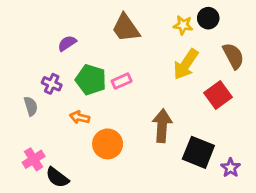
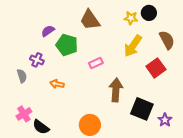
green pentagon: (91, 80) -> (67, 45), moved
pink rectangle: (122, 81) -> (96, 63), moved
orange circle: (108, 144) -> (90, 125), moved

